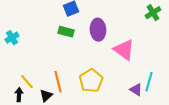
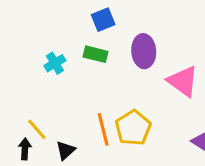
cyan cross: (12, 38) -> (55, 63), moved
orange line: (58, 82) -> (103, 129), moved

